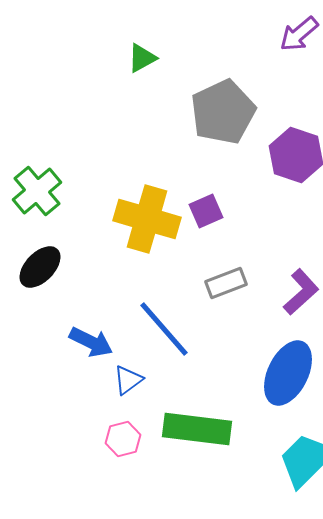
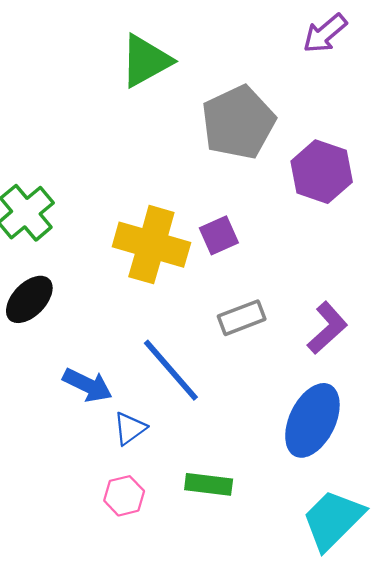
green triangle: (142, 58) -> (146, 61), size x1.6
green rectangle: (197, 429) -> (209, 484), size x0.6

